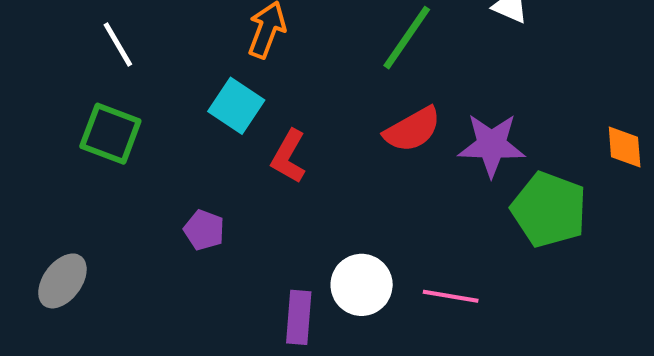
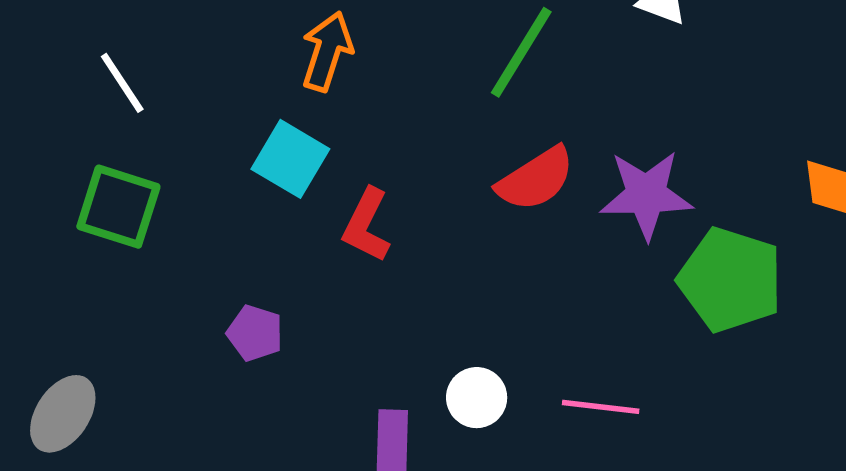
white circle: (362, 285) -> (477, 398), size x0.7

